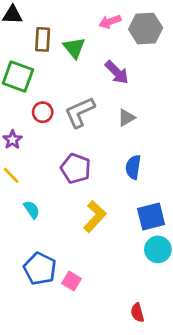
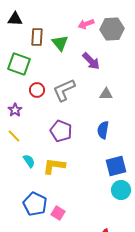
gray triangle: (126, 118) -> (106, 94), moved, turned 32
yellow L-shape: (95, 216) -> (54, 166), moved, turned -125

